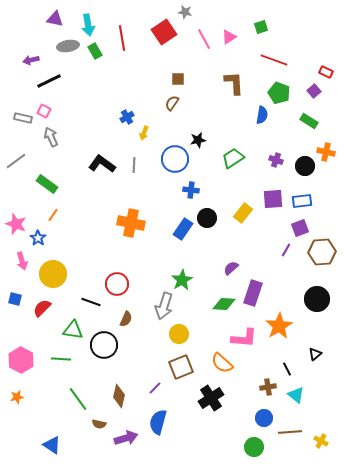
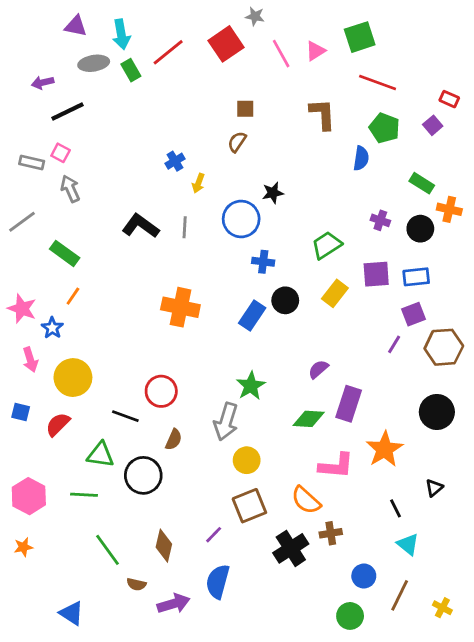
green square: (261, 27) -> (360, 37), size x1.6
red line: (122, 38) -> (168, 52), turned 60
green rectangle: (309, 121) -> (422, 183), moved
green trapezoid: (233, 158) -> (327, 245), moved
brown cross: (268, 387) -> (331, 533), moved
brown line: (290, 432) -> (400, 595), turned -60

